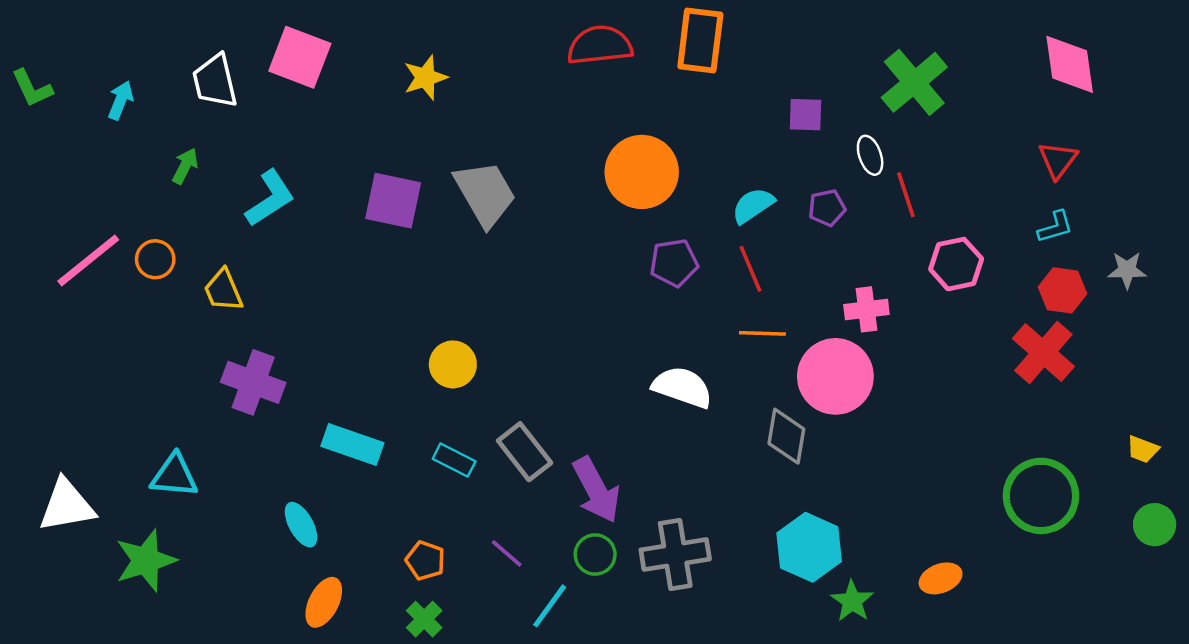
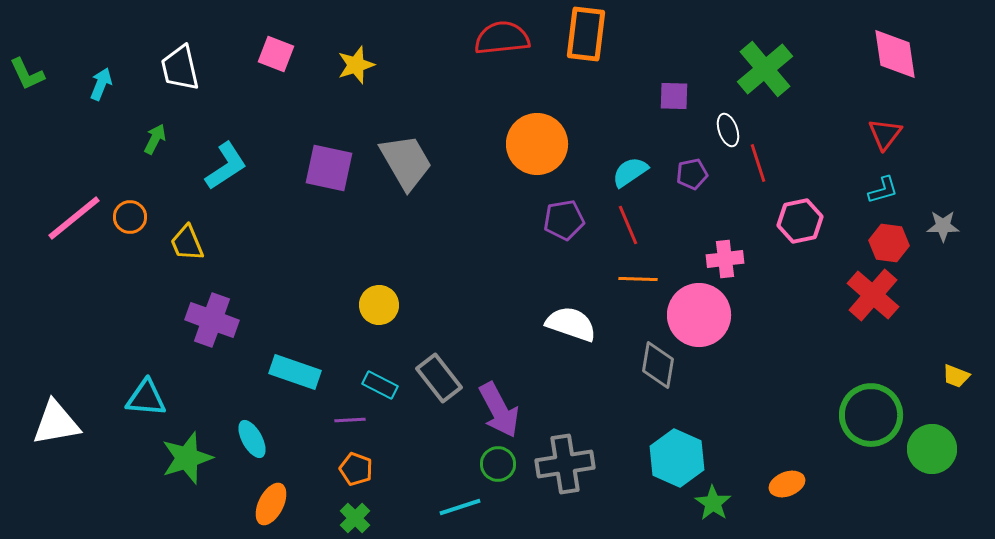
pink square: (300, 57) -> (276, 54), moved, size x0.7
green circle: (1155, 525) -> (932, 449), moved, size x1.4
purple line: (507, 553) -> (350, 420), moved, turned -44
green star: (146, 560) -> (187, 458), moved
cyan line: (550, 606) -> (460, 507), turned 36

